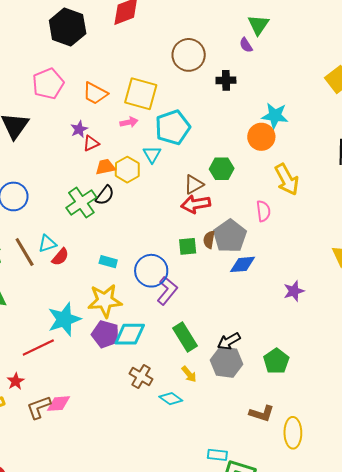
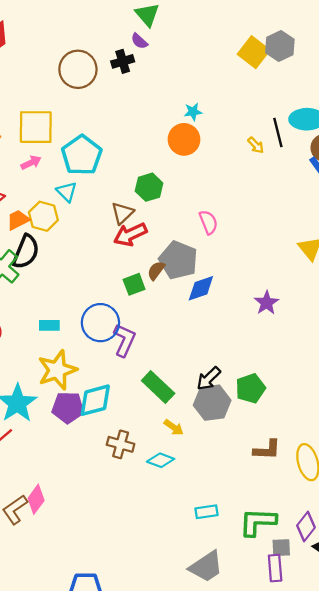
black cross: (226, 80) -> (123, 61), moved
cyan star: (275, 116) -> (193, 112), size x0.6
yellow arrow: (287, 179) -> (256, 145), moved, size x0.5
black semicircle: (105, 195) -> (26, 252), size x1.4
brown semicircle: (209, 240) -> (156, 270), turned 42
green pentagon: (276, 361) -> (250, 388), moved, turned 30
pink diamond: (59, 404) -> (36, 499), turned -35
cyan rectangle: (217, 455) -> (207, 512), moved

